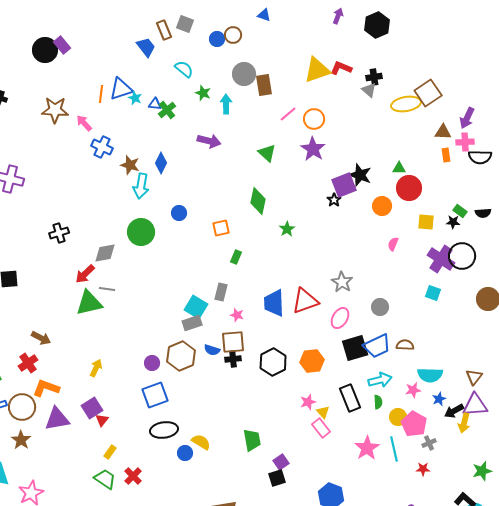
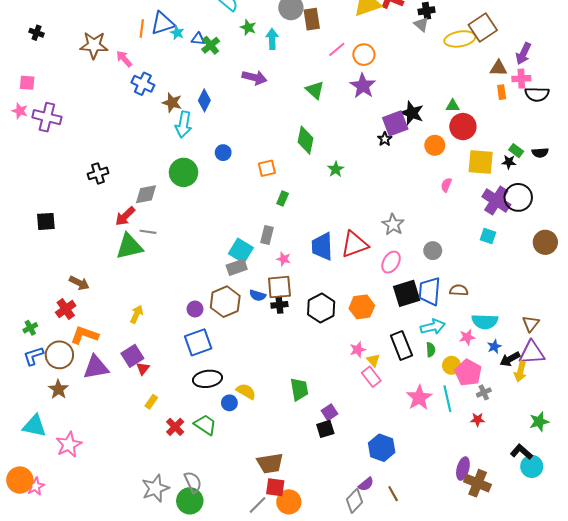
yellow square: (426, 222) -> (481, 162), size x1.5
blue trapezoid: (377, 346) -> (430, 291), turned 120
green trapezoid: (105, 479) -> (205, 425), moved

